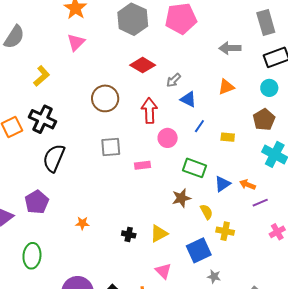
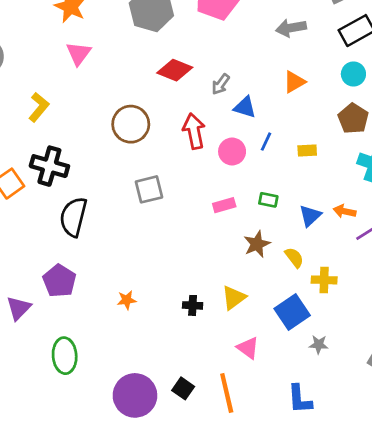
pink circle: (168, 138) -> (232, 151), moved
pink rectangle: (143, 165) -> (224, 205), moved
green rectangle: (195, 168) -> (268, 200), size x0.6

